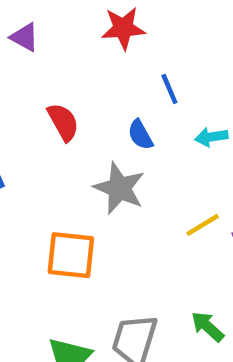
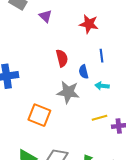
red semicircle: (63, 122) -> (62, 58), moved
cyan arrow: (211, 137) -> (102, 86), moved
gray star: (119, 188) -> (68, 92), turned -30

